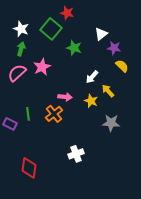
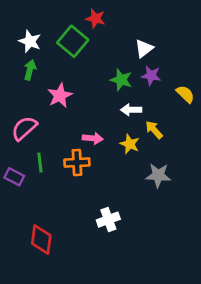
green star: (74, 48) -> (121, 80), moved
purple star: (114, 48) -> (151, 76), moved
yellow semicircle: (122, 66) -> (185, 94), moved
pink semicircle: (17, 73) -> (24, 128), moved
white arrow: (92, 77) -> (131, 110), turned 48
orange cross: (54, 114) -> (77, 163), turned 36

